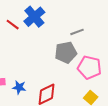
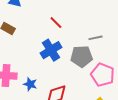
blue cross: (34, 17) -> (51, 50), moved
red line: (13, 25) -> (56, 23), moved

